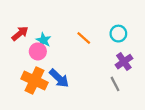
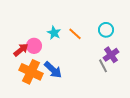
red arrow: (20, 34) -> (21, 50), moved
cyan star: (43, 40) -> (54, 33), moved
gray line: (115, 84) -> (103, 66), moved

